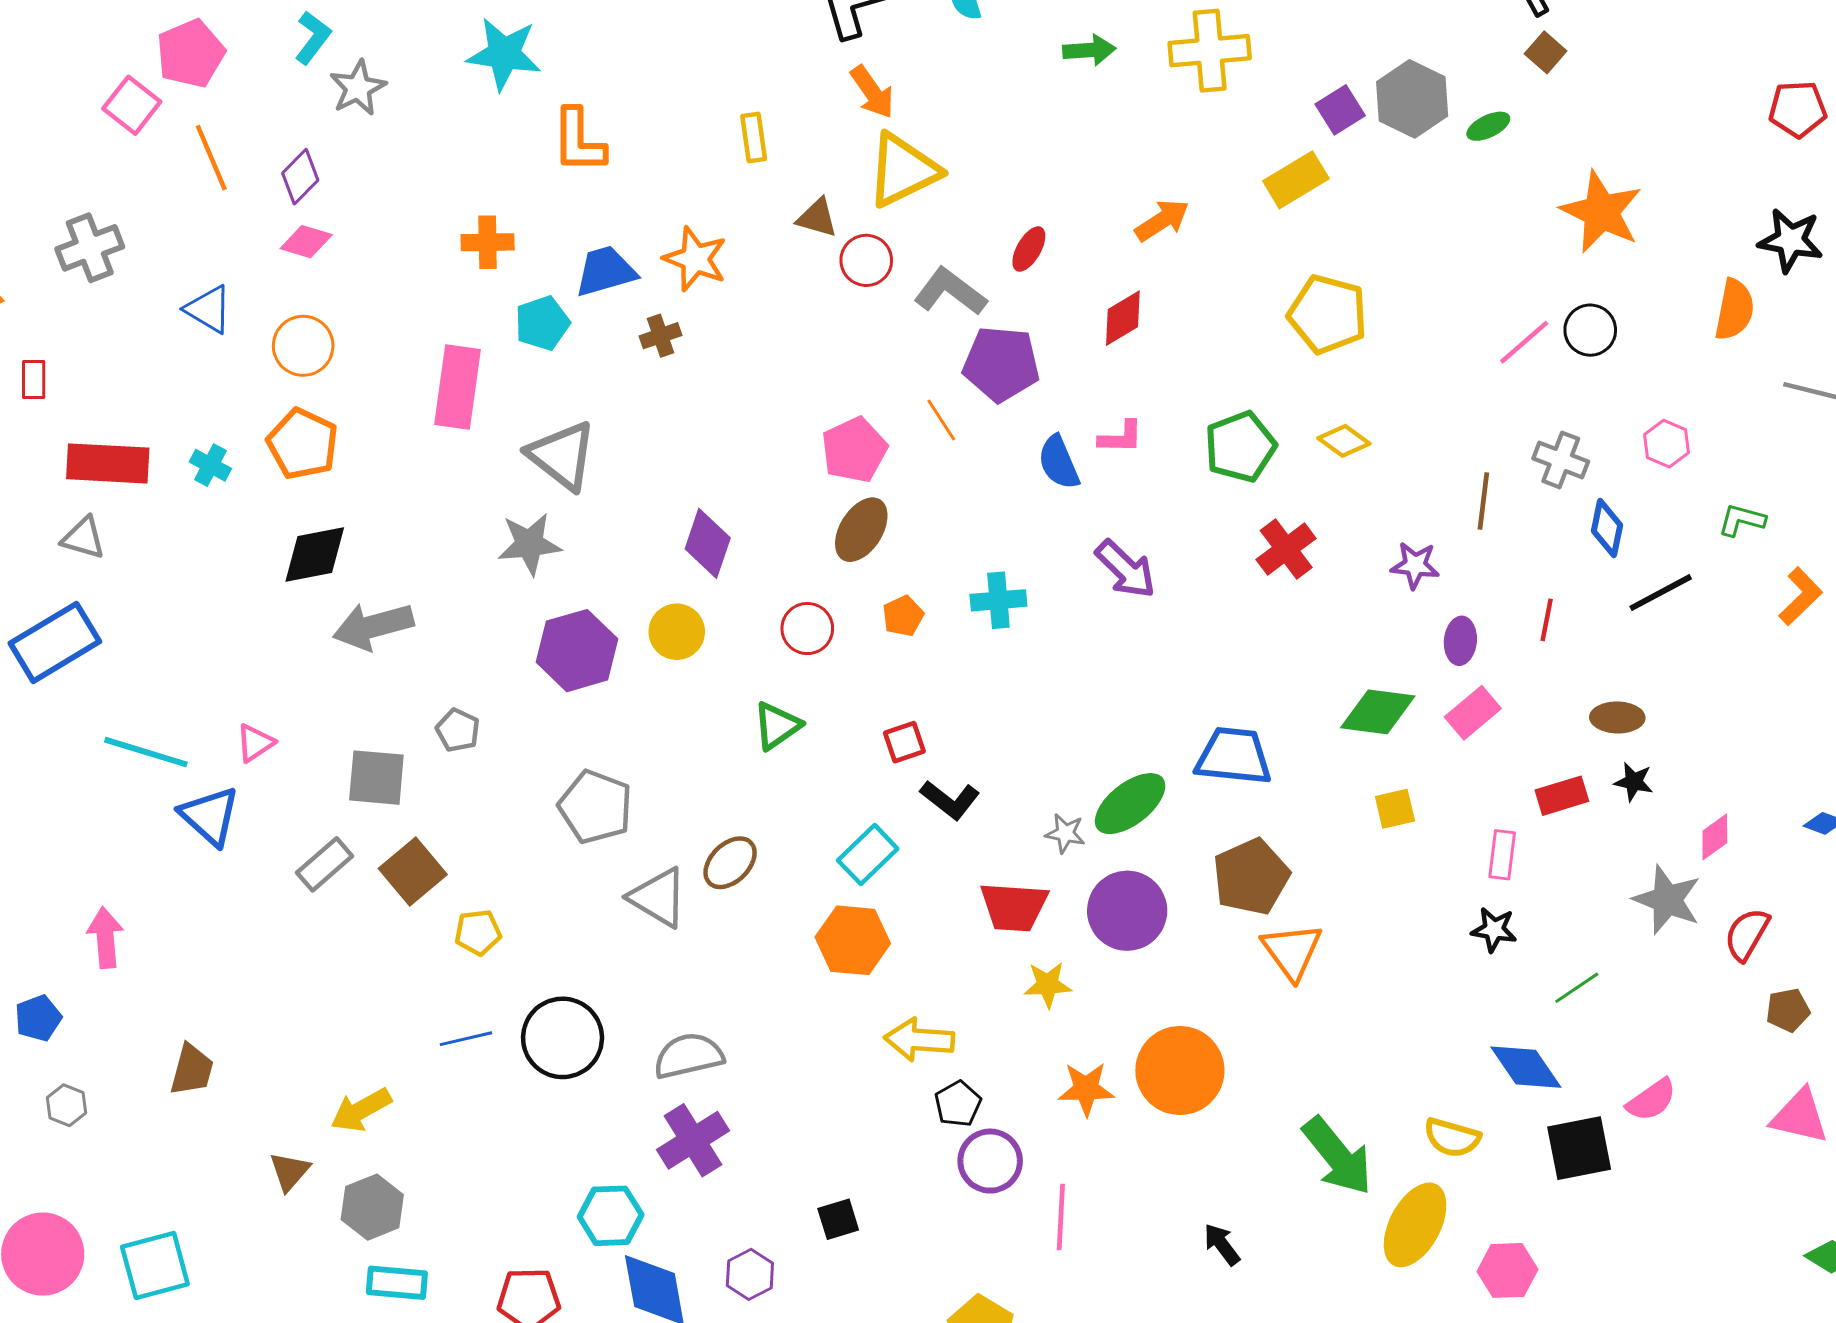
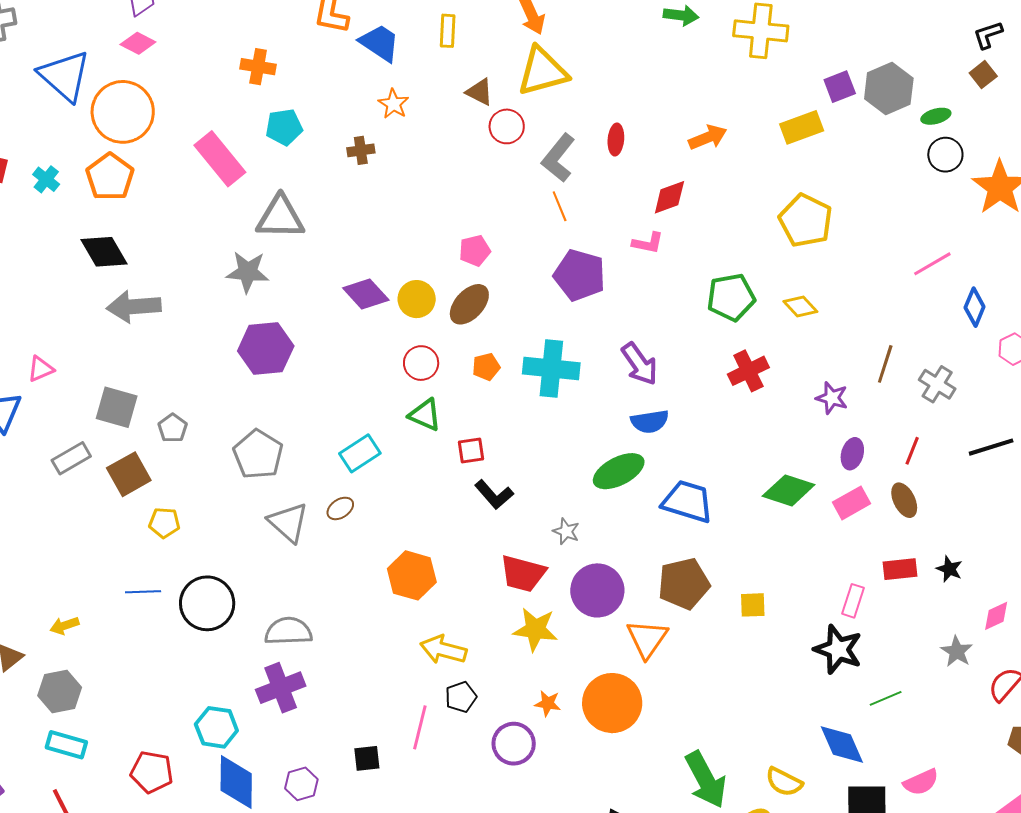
red ellipse: (1029, 249) -> (616, 140), turned -36
orange star: (695, 259) -> (394, 104), size x0.7
blue trapezoid: (605, 271) -> (380, 43), moved, turned 39
gray L-shape: (950, 292) -> (558, 158), turned -99
blue triangle: (208, 309) -> (65, 76), size x1.6
black circle: (1590, 330) -> (945, 155), moved
orange circle: (303, 346) -> (123, 112), size x1.5
purple pentagon: (1001, 364) -> (580, 275), moved
pink rectangle: (458, 387) -> (220, 159), turned -58
orange line: (941, 420) -> (560, 206), moved
pink L-shape: (1121, 437) -> (648, 243), moved
pink pentagon: (854, 450) -> (475, 251), size x0.7
gray triangle: (562, 455) -> (280, 217), turned -48
gray cross: (1561, 460) -> (937, 384), moved
blue semicircle: (1059, 462) -> (650, 421), moved, turned -87
blue diamond: (1607, 528) -> (975, 307), moved
purple diamond: (708, 543) -> (366, 294), turned -72
black diamond: (315, 554) -> (104, 252), turned 60
cyan cross: (998, 600) -> (551, 368), size x1.5
yellow circle: (677, 632) -> (417, 299), moved
brown ellipse: (1617, 717) -> (904, 500), moved, turned 52
green triangle: (777, 726) -> (425, 415), moved, turned 48
gray pentagon: (458, 730) -> (173, 428), moved
green ellipse: (1130, 804) -> (619, 471), moved
yellow square: (1395, 809) -> (753, 605), moved
cyan rectangle: (868, 855) -> (360, 453), moved
brown ellipse: (730, 863) -> (340, 508), size x0.7
gray star: (1667, 900) -> (957, 651), size x0.7
black star: (1494, 930) -> (838, 649), size x1.6
orange triangle: (1292, 951) -> (647, 639), moved
yellow star: (1048, 985) -> (535, 629), size x1.4
orange star: (1086, 1089) -> (548, 703), size x0.7
yellow arrow: (361, 1110) -> (64, 626), size x0.7
purple circle: (990, 1161) -> (514, 744), moved
pink line: (1061, 1217) -> (420, 727), moved

